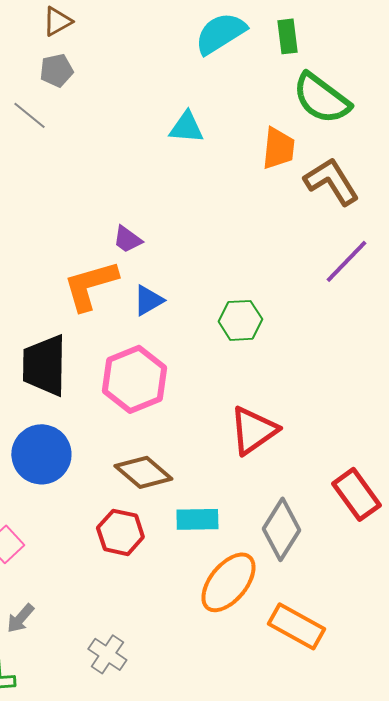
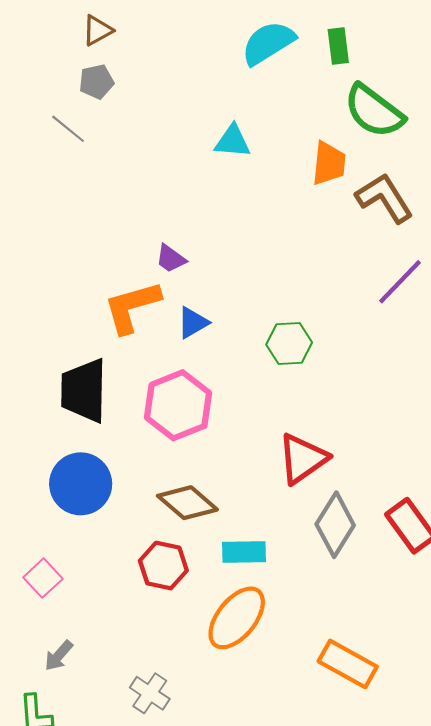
gray diamond: (281, 529) -> (335, 525), moved
orange ellipse: (228, 582) -> (237, 618), moved

